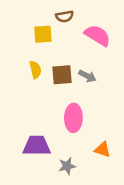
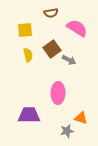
yellow square: (43, 34) -> (25, 30), moved
brown square: (62, 75) -> (52, 49), moved, turned -30
gray star: (67, 166) -> (67, 131), moved

